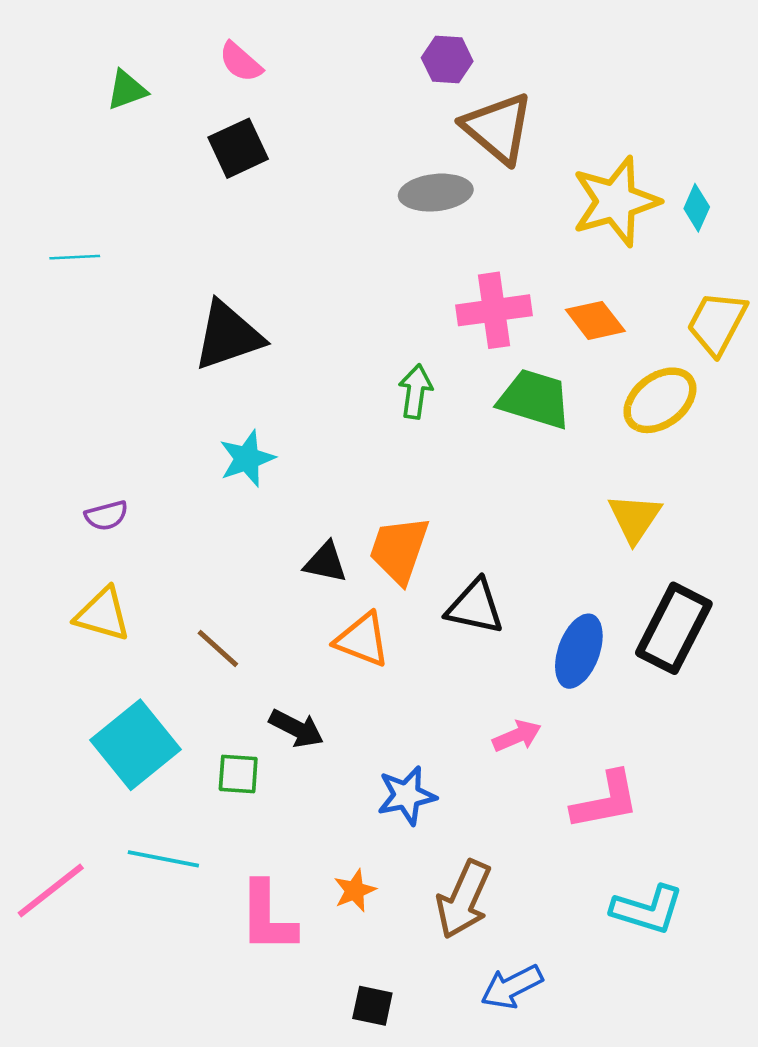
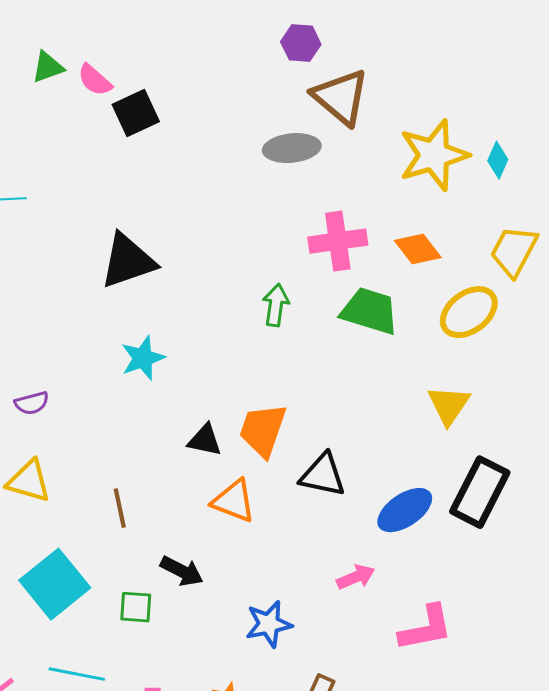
pink semicircle: (241, 62) -> (95, 80), moved
brown line: (218, 649) -> (120, 508), turned 36
blue ellipse: (579, 651) -> (405, 510), turned 36

